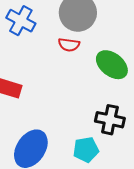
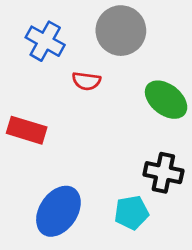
red semicircle: (69, 45) -> (86, 81), moved

